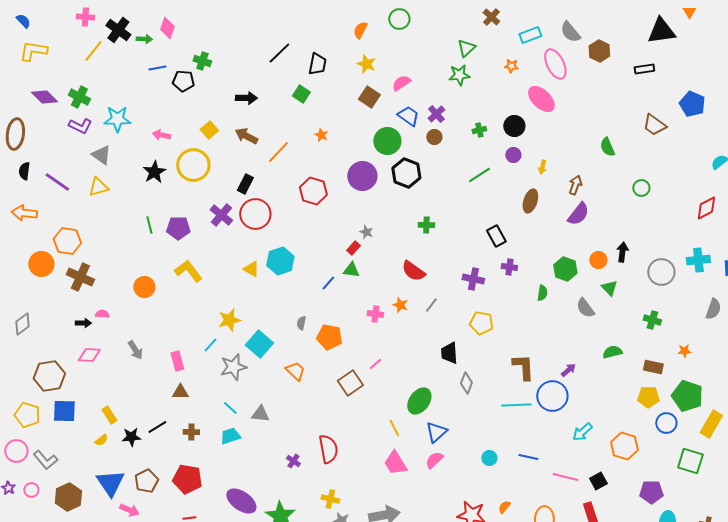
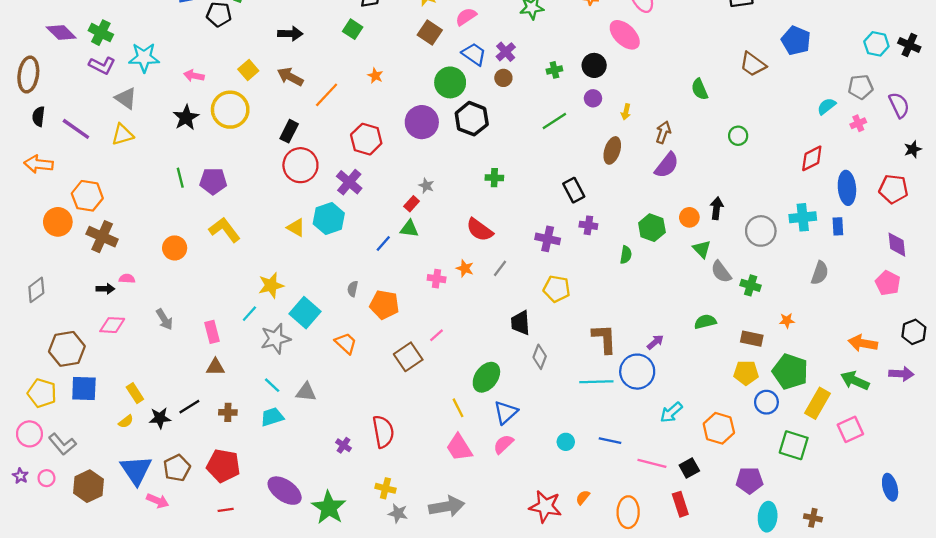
purple cross: (221, 215) -> (349, 182), moved
gray semicircle: (585, 308) -> (721, 272), moved

